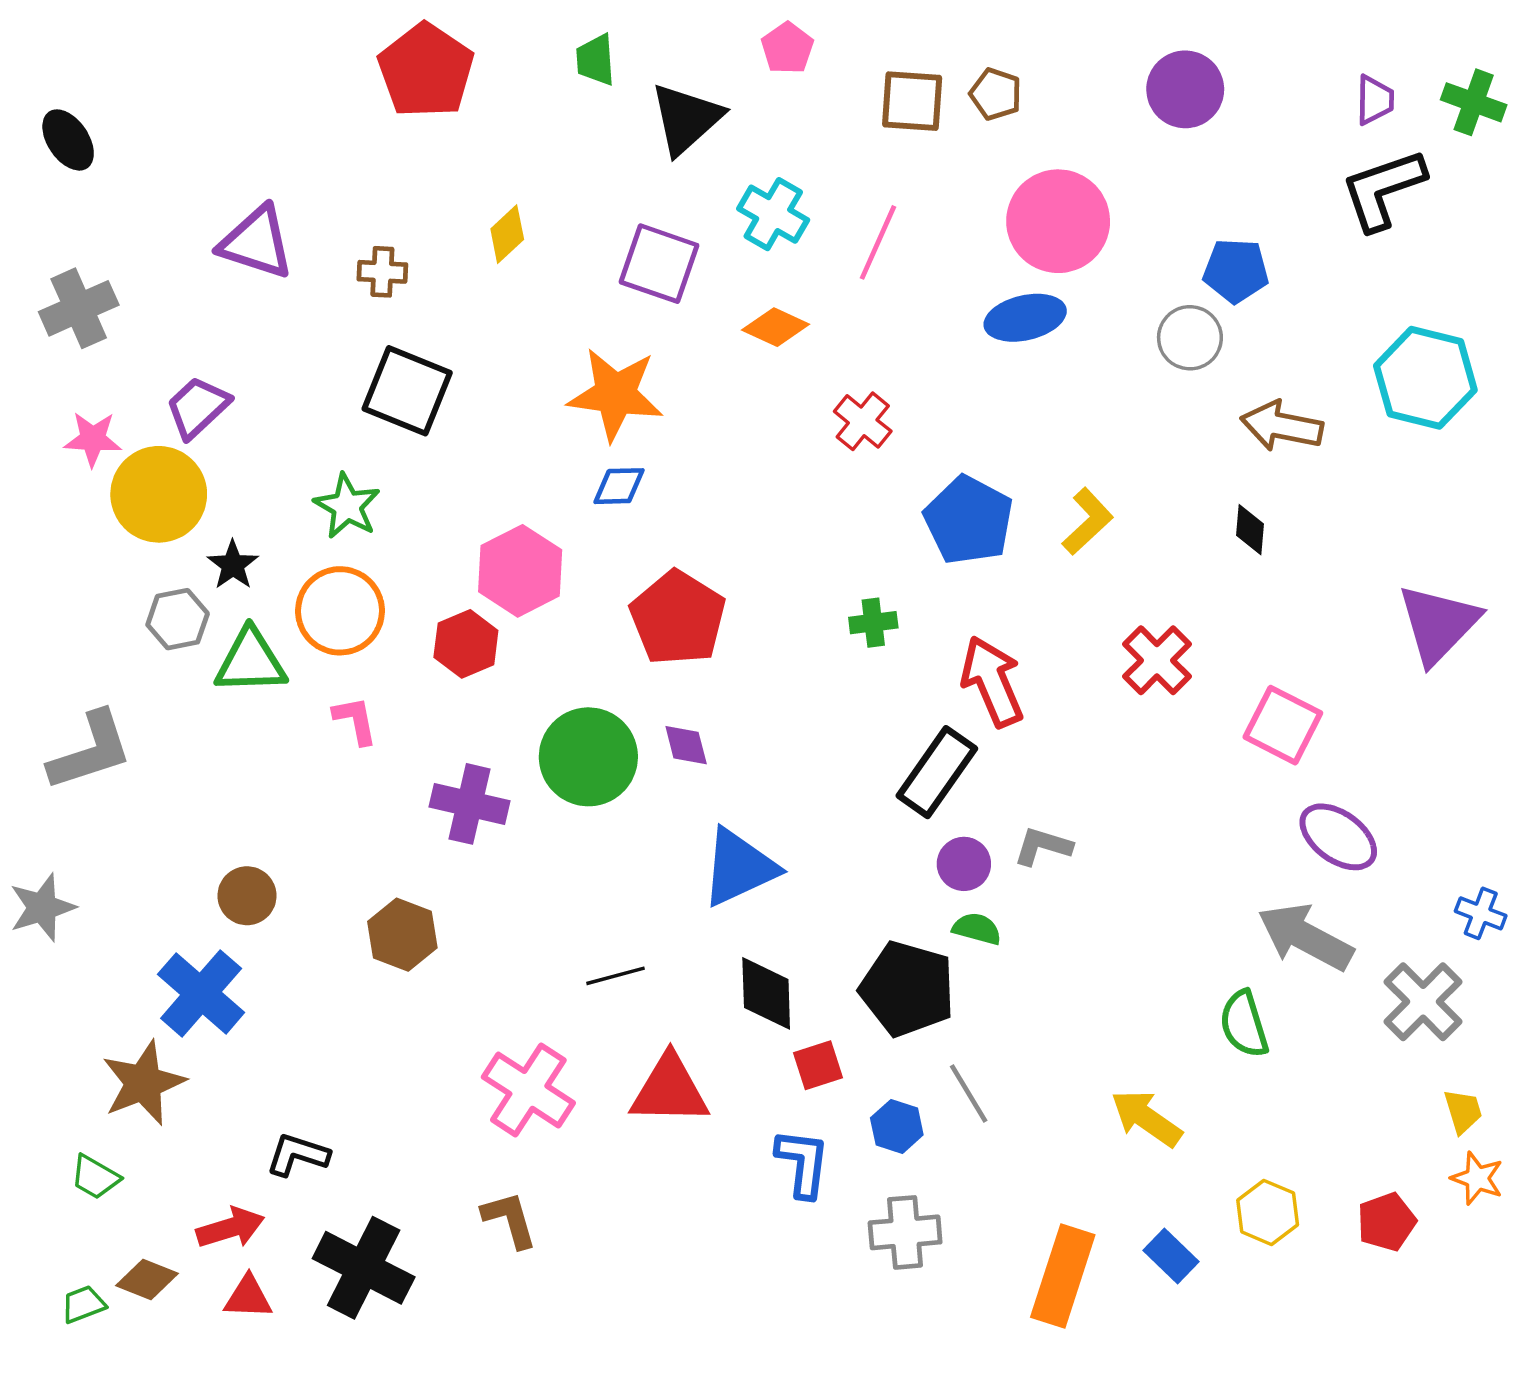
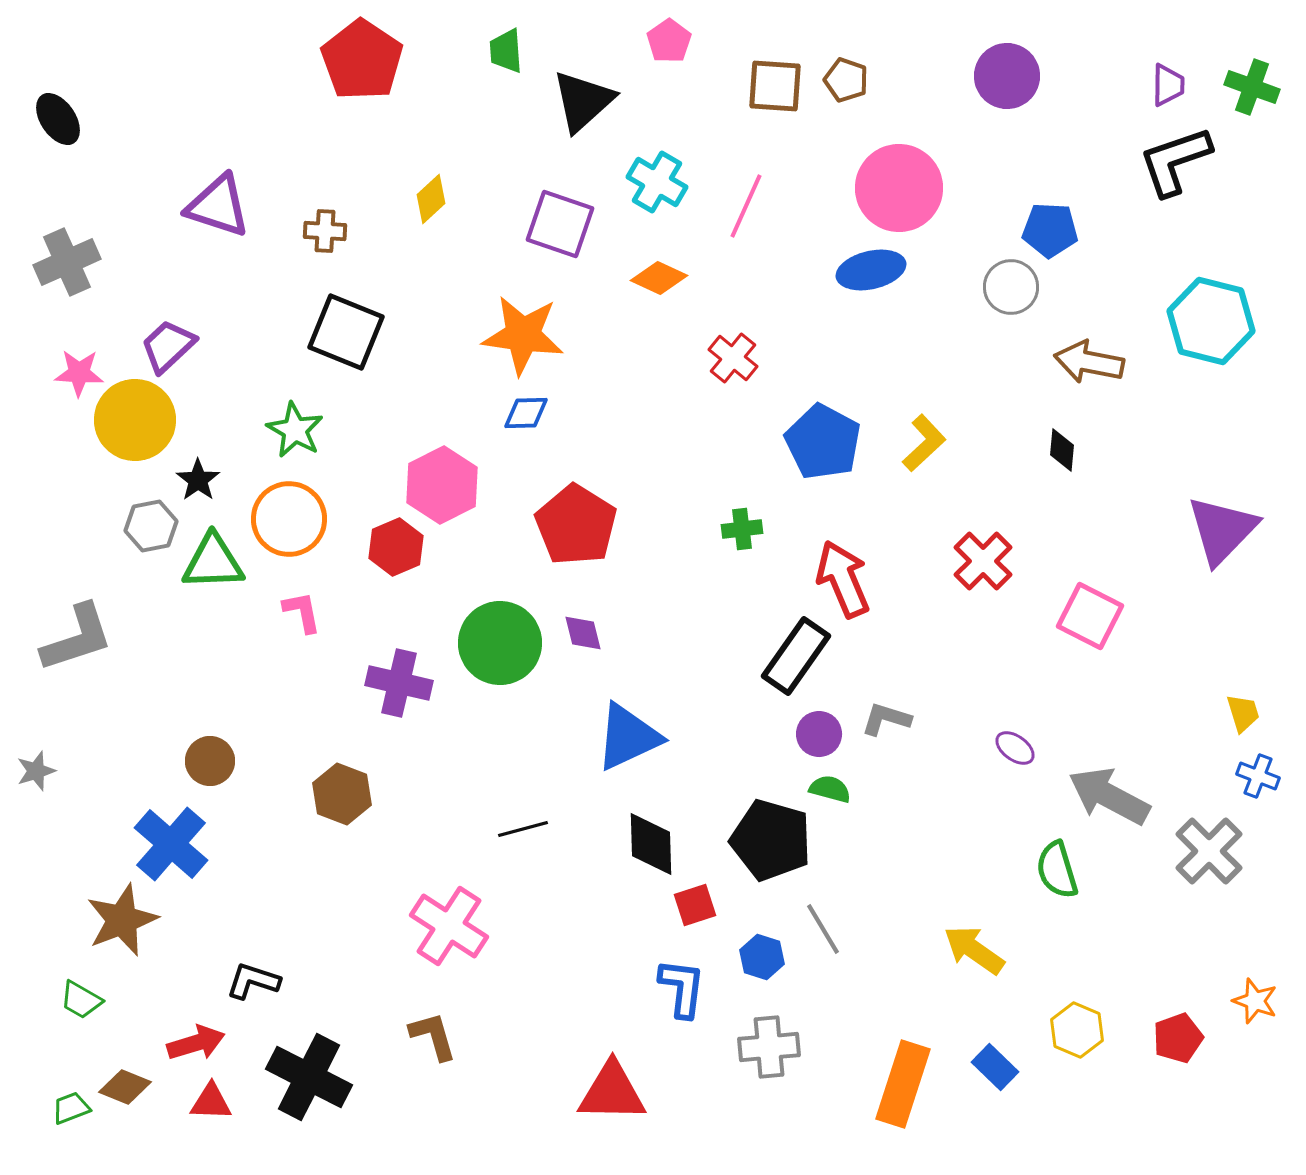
purple ellipse: (1338, 837) -> (1015, 748), moved, size x0.6
gray star: (42, 908) -> (36, 771), size x0.7
red triangle: (670, 1090) -> (612, 1092), moved
yellow trapezoid: (1463, 1111) -> (1243, 713), moved

